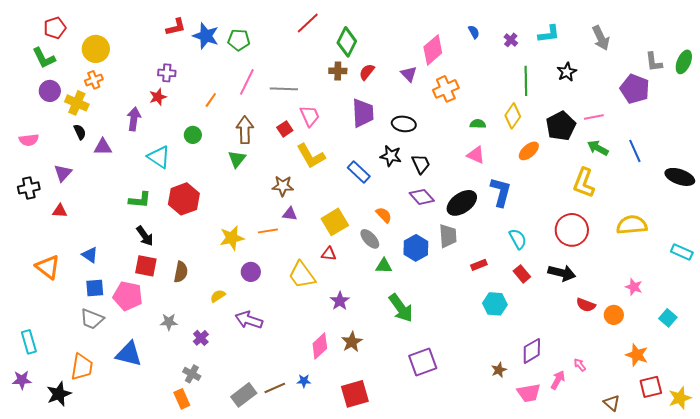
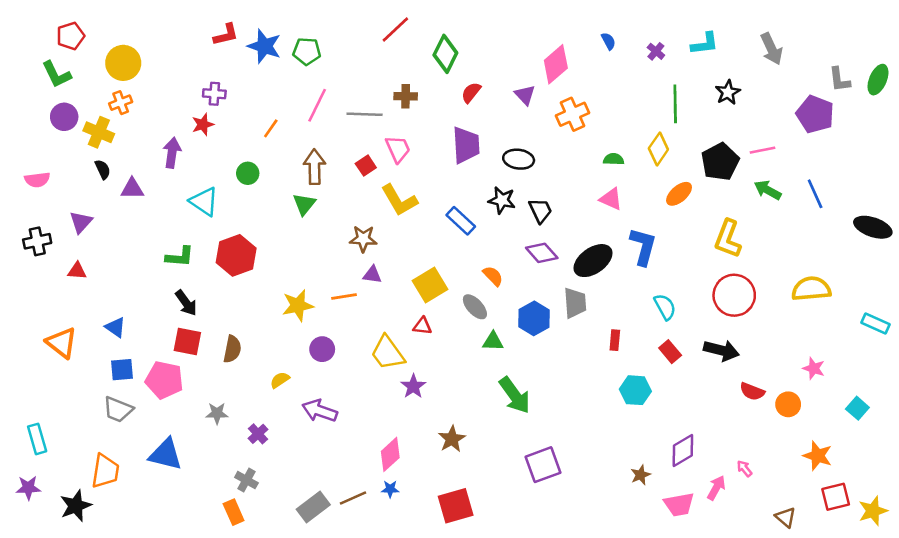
brown cross: (338, 71) -> (406, 96), moved
yellow L-shape: (584, 183) -> (728, 239), moved
red rectangle: (479, 265) -> (615, 340), turned -63
purple star: (340, 301) -> (413, 386), moved
pink diamond: (320, 346) -> (390, 454), moved

